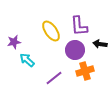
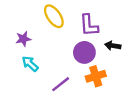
yellow ellipse: (51, 31) -> (54, 16), moved
purple star: (14, 42) -> (23, 39), moved

